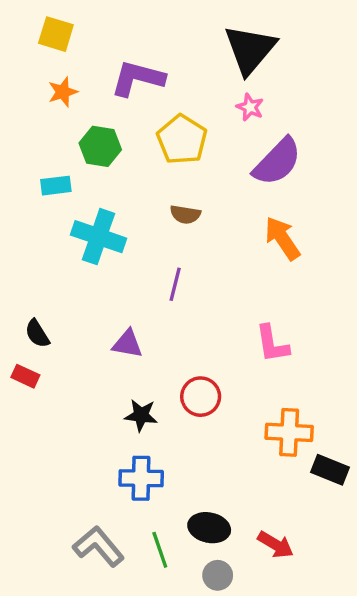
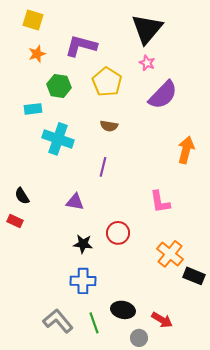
orange arrow: (282, 238) -> (186, 150), moved, turned 48
orange cross: (289, 432) -> (170, 254), turned 36
gray circle: (218, 575) -> (139, 338), moved

